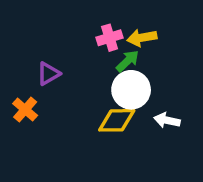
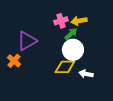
purple triangle: (48, 74) -> (27, 41), size x1.5
white arrow: (167, 120) -> (86, 74), moved

